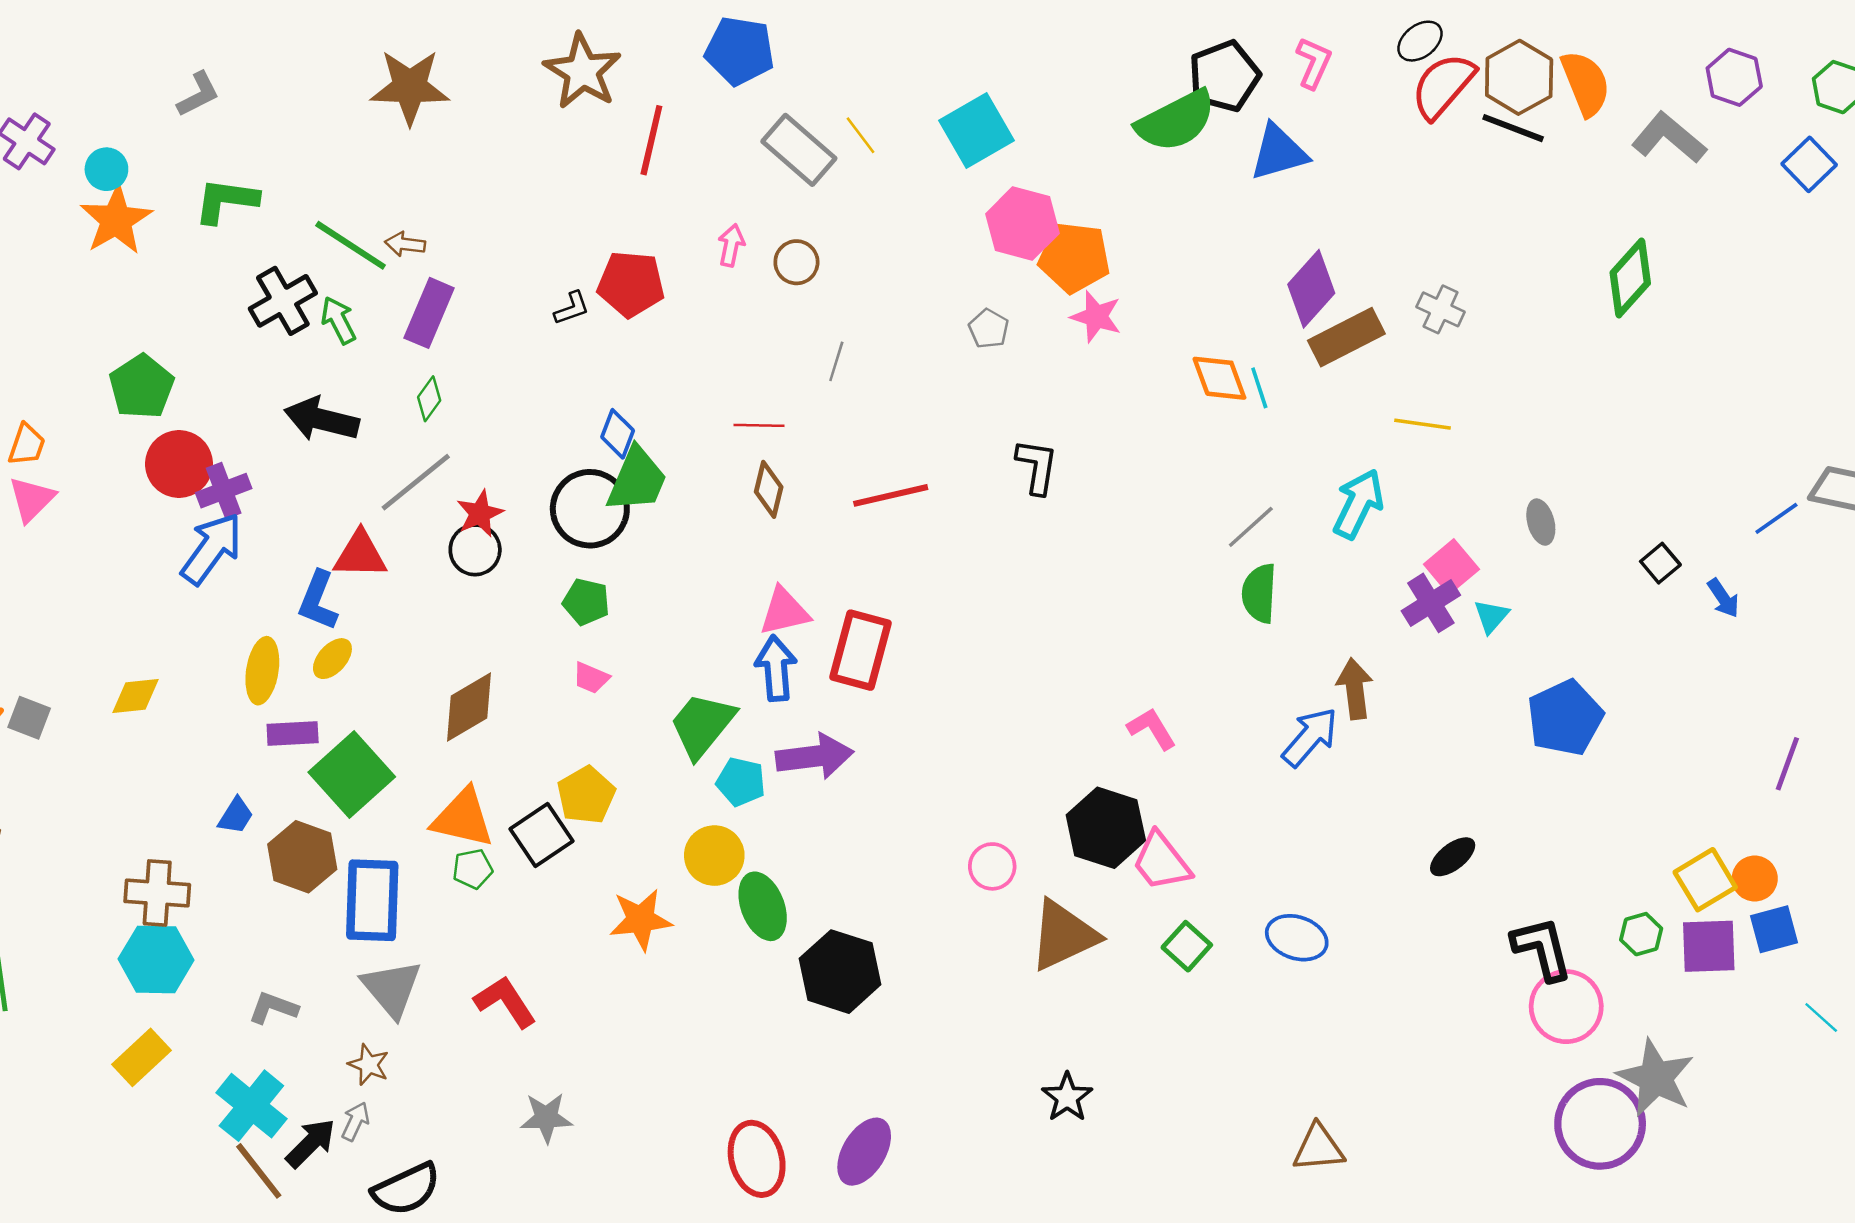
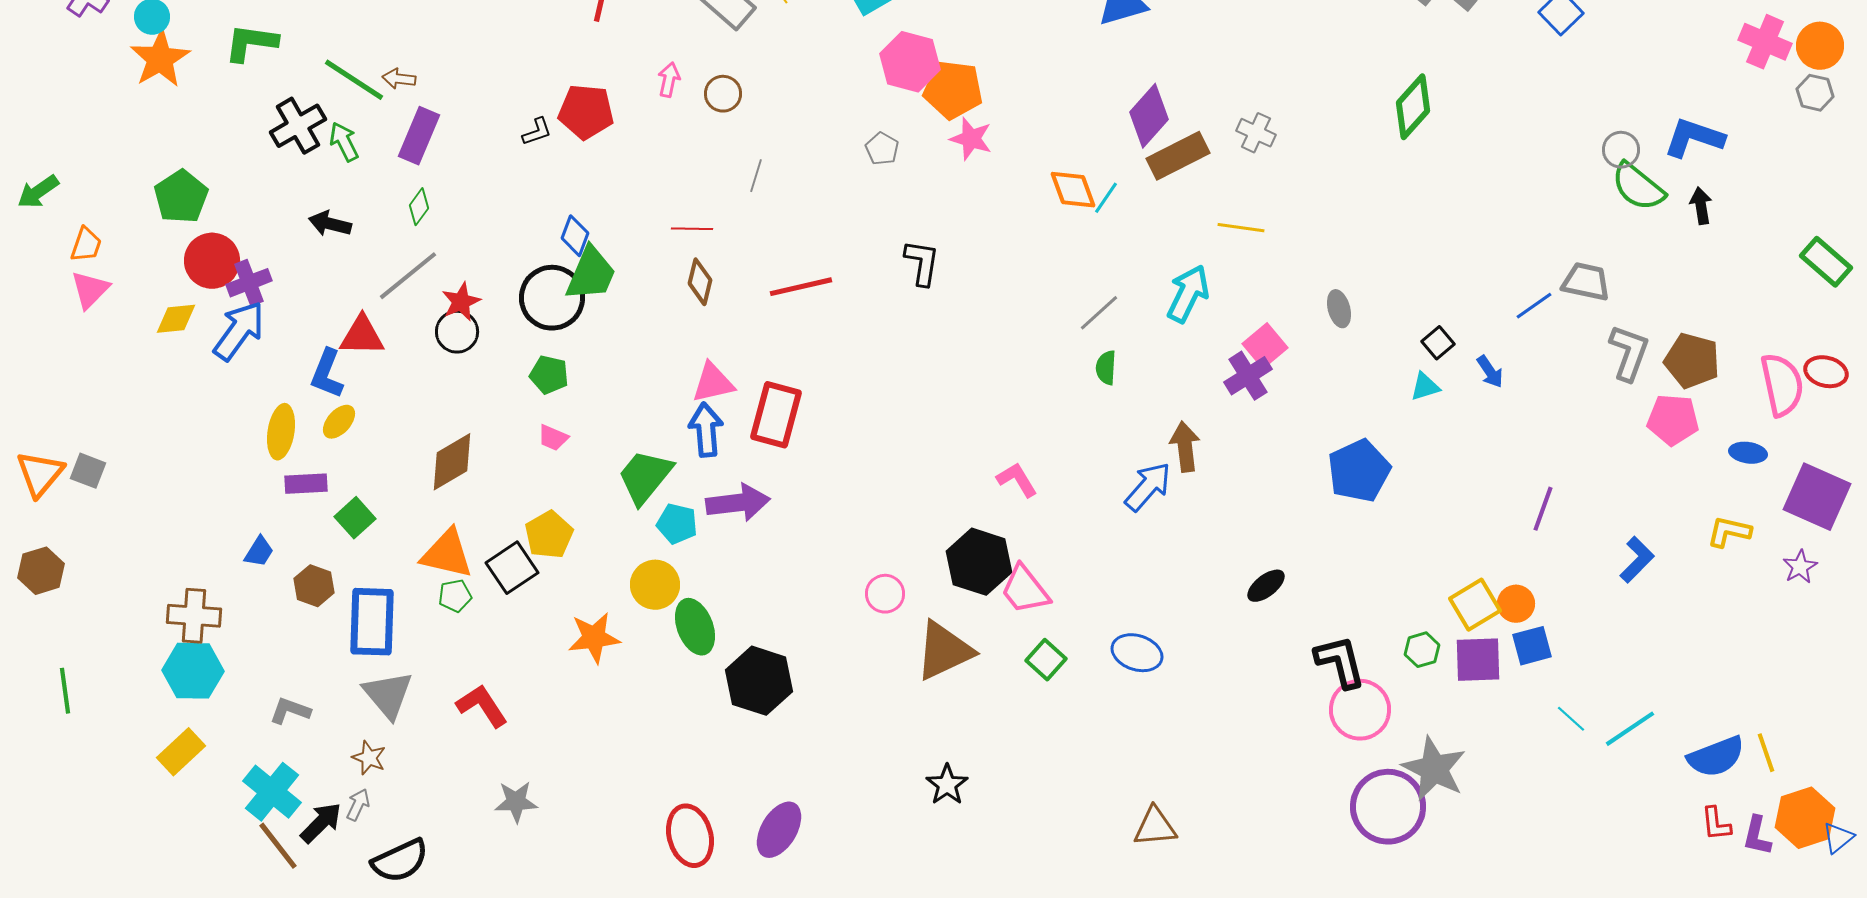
cyan line: (1259, 388) -> (1106, 198), turned 52
black arrow: (322, 419) -> (330, 224), size x0.7
green semicircle: (1259, 593) -> (1106, 368), size x0.7
cyan triangle: (1491, 616) -> (1425, 387), moved, turned 32
yellow diamond: (135, 696) -> (176, 319), moved
green square: (352, 775) -> (355, 518), size x0.6
brown hexagon: (302, 857) -> (314, 586), size x0.7

